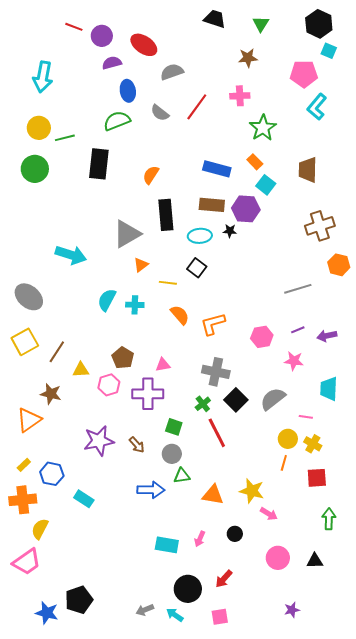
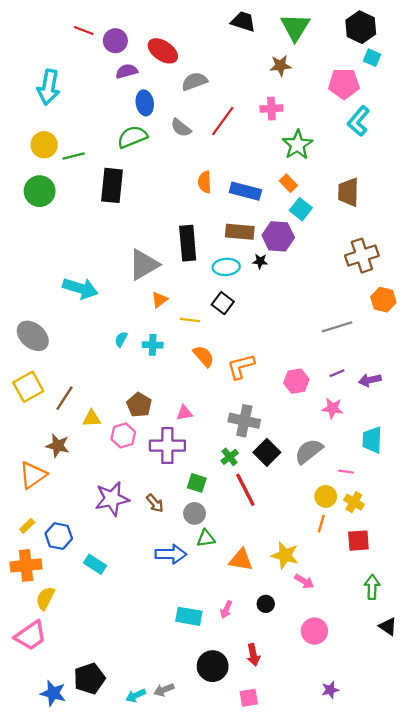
green triangle: (261, 24) -> (295, 27), size x1.6
orange semicircle: (151, 175) -> (205, 182), moved, turned -36
cyan semicircle: (107, 300) -> (121, 339), size x0.6
black triangle: (315, 561) -> (388, 627), moved, turned 36
red arrow: (224, 579) -> (253, 655), turned -54
cyan arrow: (175, 615) -> (136, 696), moved, turned -60

